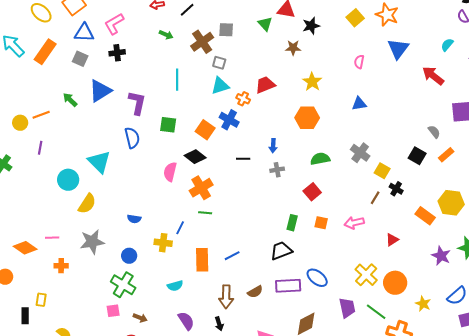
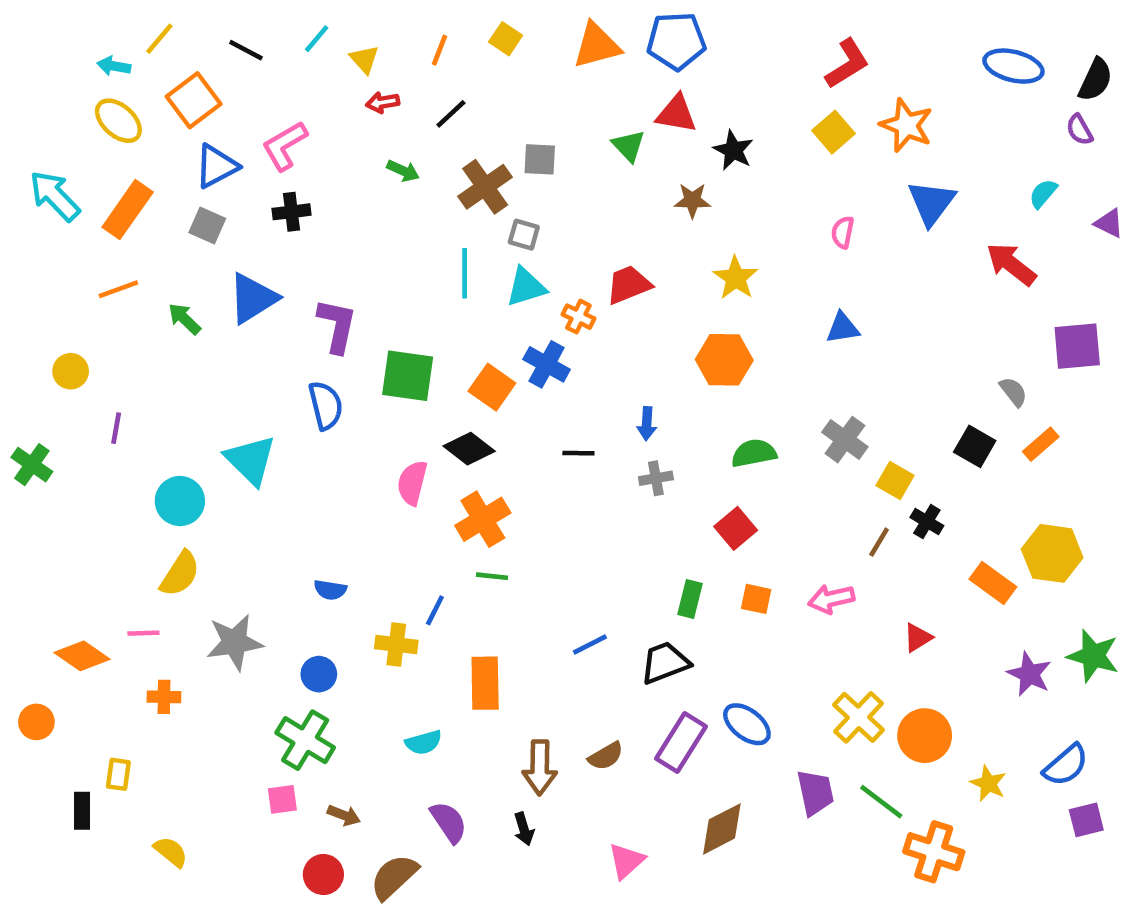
black star: (311, 26) -> (733, 150), turned -30
blue triangle: (84, 33) -> (216, 166), turned -30
cyan line: (177, 80) -> (465, 273), moved
orange line: (41, 115) -> (118, 289), moved
green square: (168, 125) -> (408, 376), size x1.4
yellow semicircle: (87, 204) -> (180, 574), moved
blue line: (232, 256) -> (590, 644), moved
purple rectangle: (288, 286) -> (681, 742), turned -55

